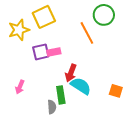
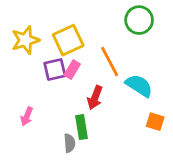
yellow square: (44, 17) -> (68, 40), moved
orange line: (87, 33) -> (110, 62), moved
pink rectangle: (54, 52) -> (72, 70), turned -48
cyan semicircle: (81, 86) -> (139, 86), moved

